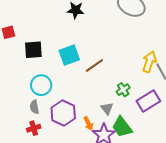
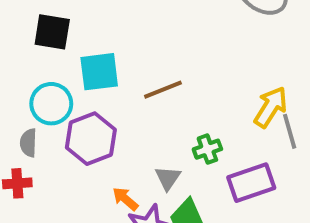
cyan square: (69, 55) -> (99, 72), moved
purple hexagon: (63, 113) -> (91, 139), moved
orange arrow: (88, 123) -> (125, 199), turned 144

